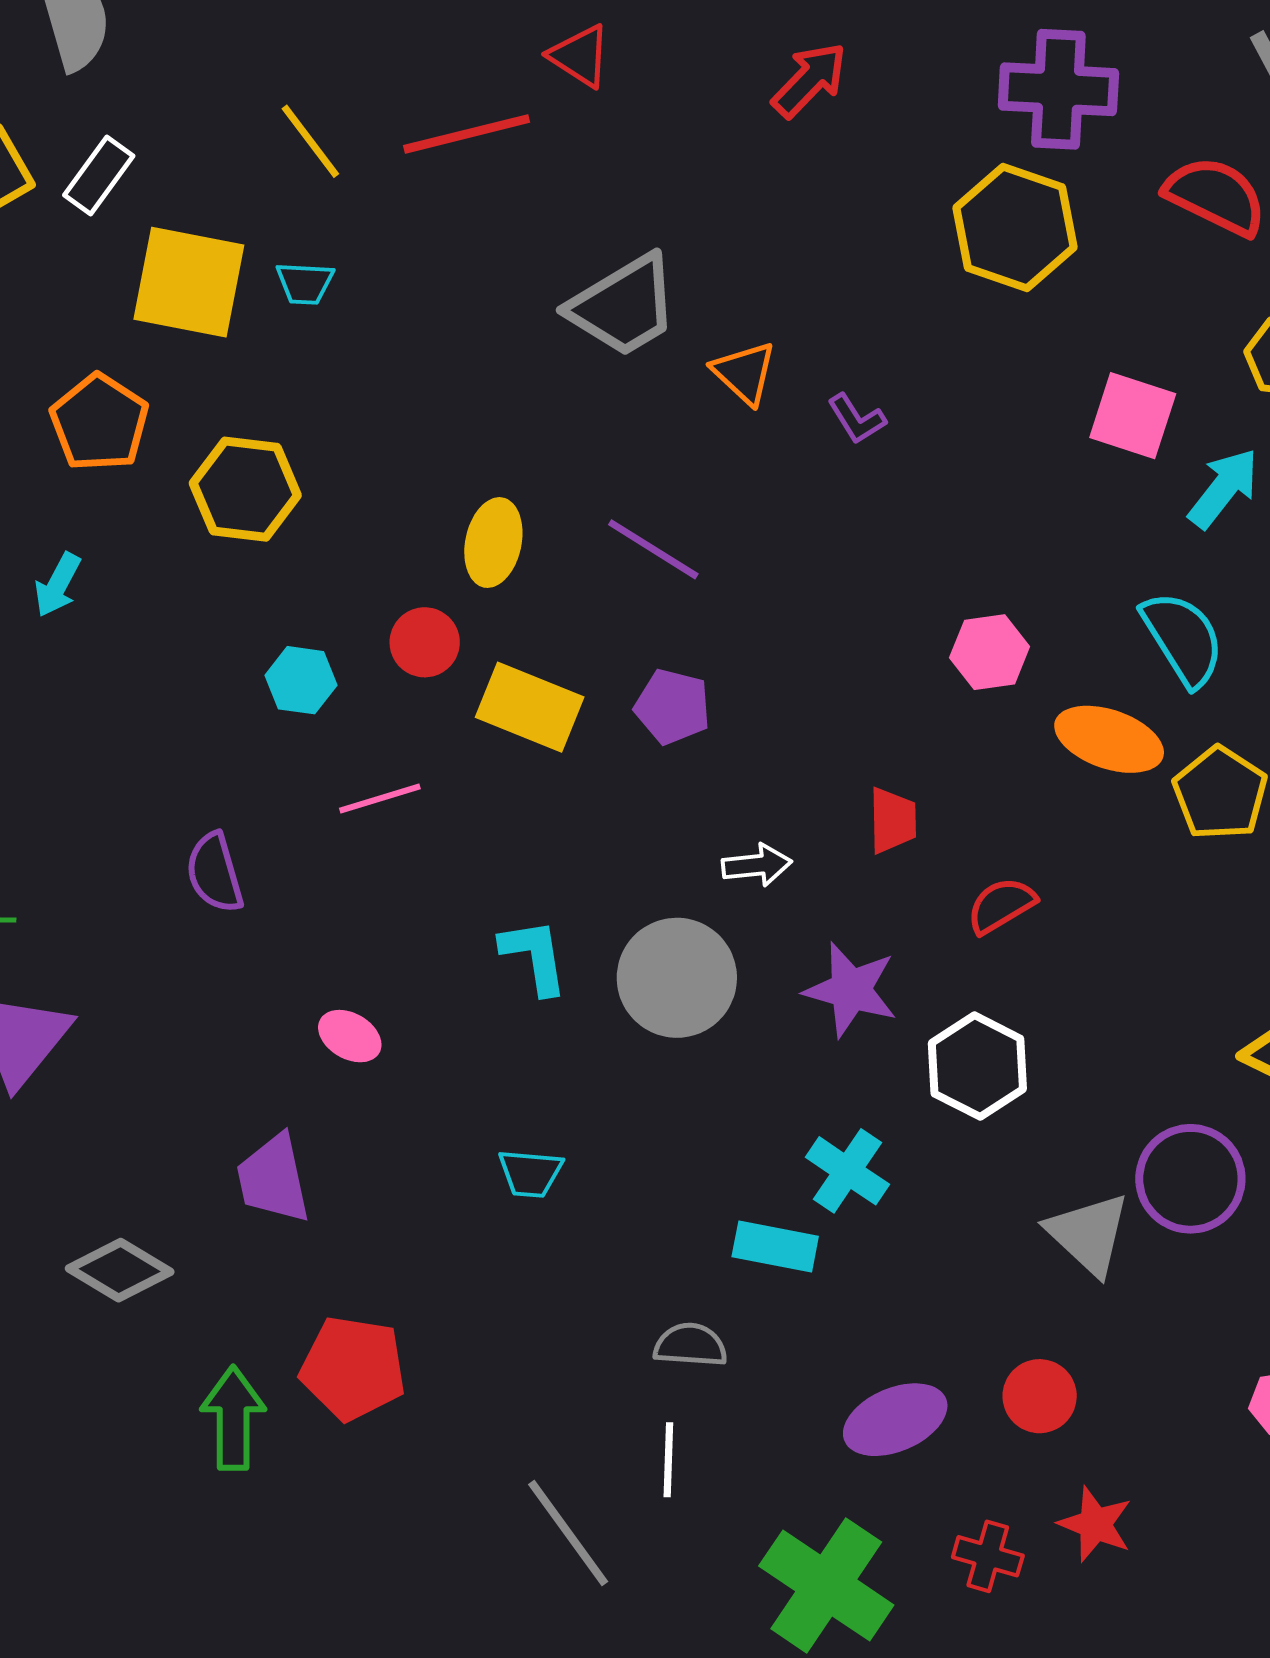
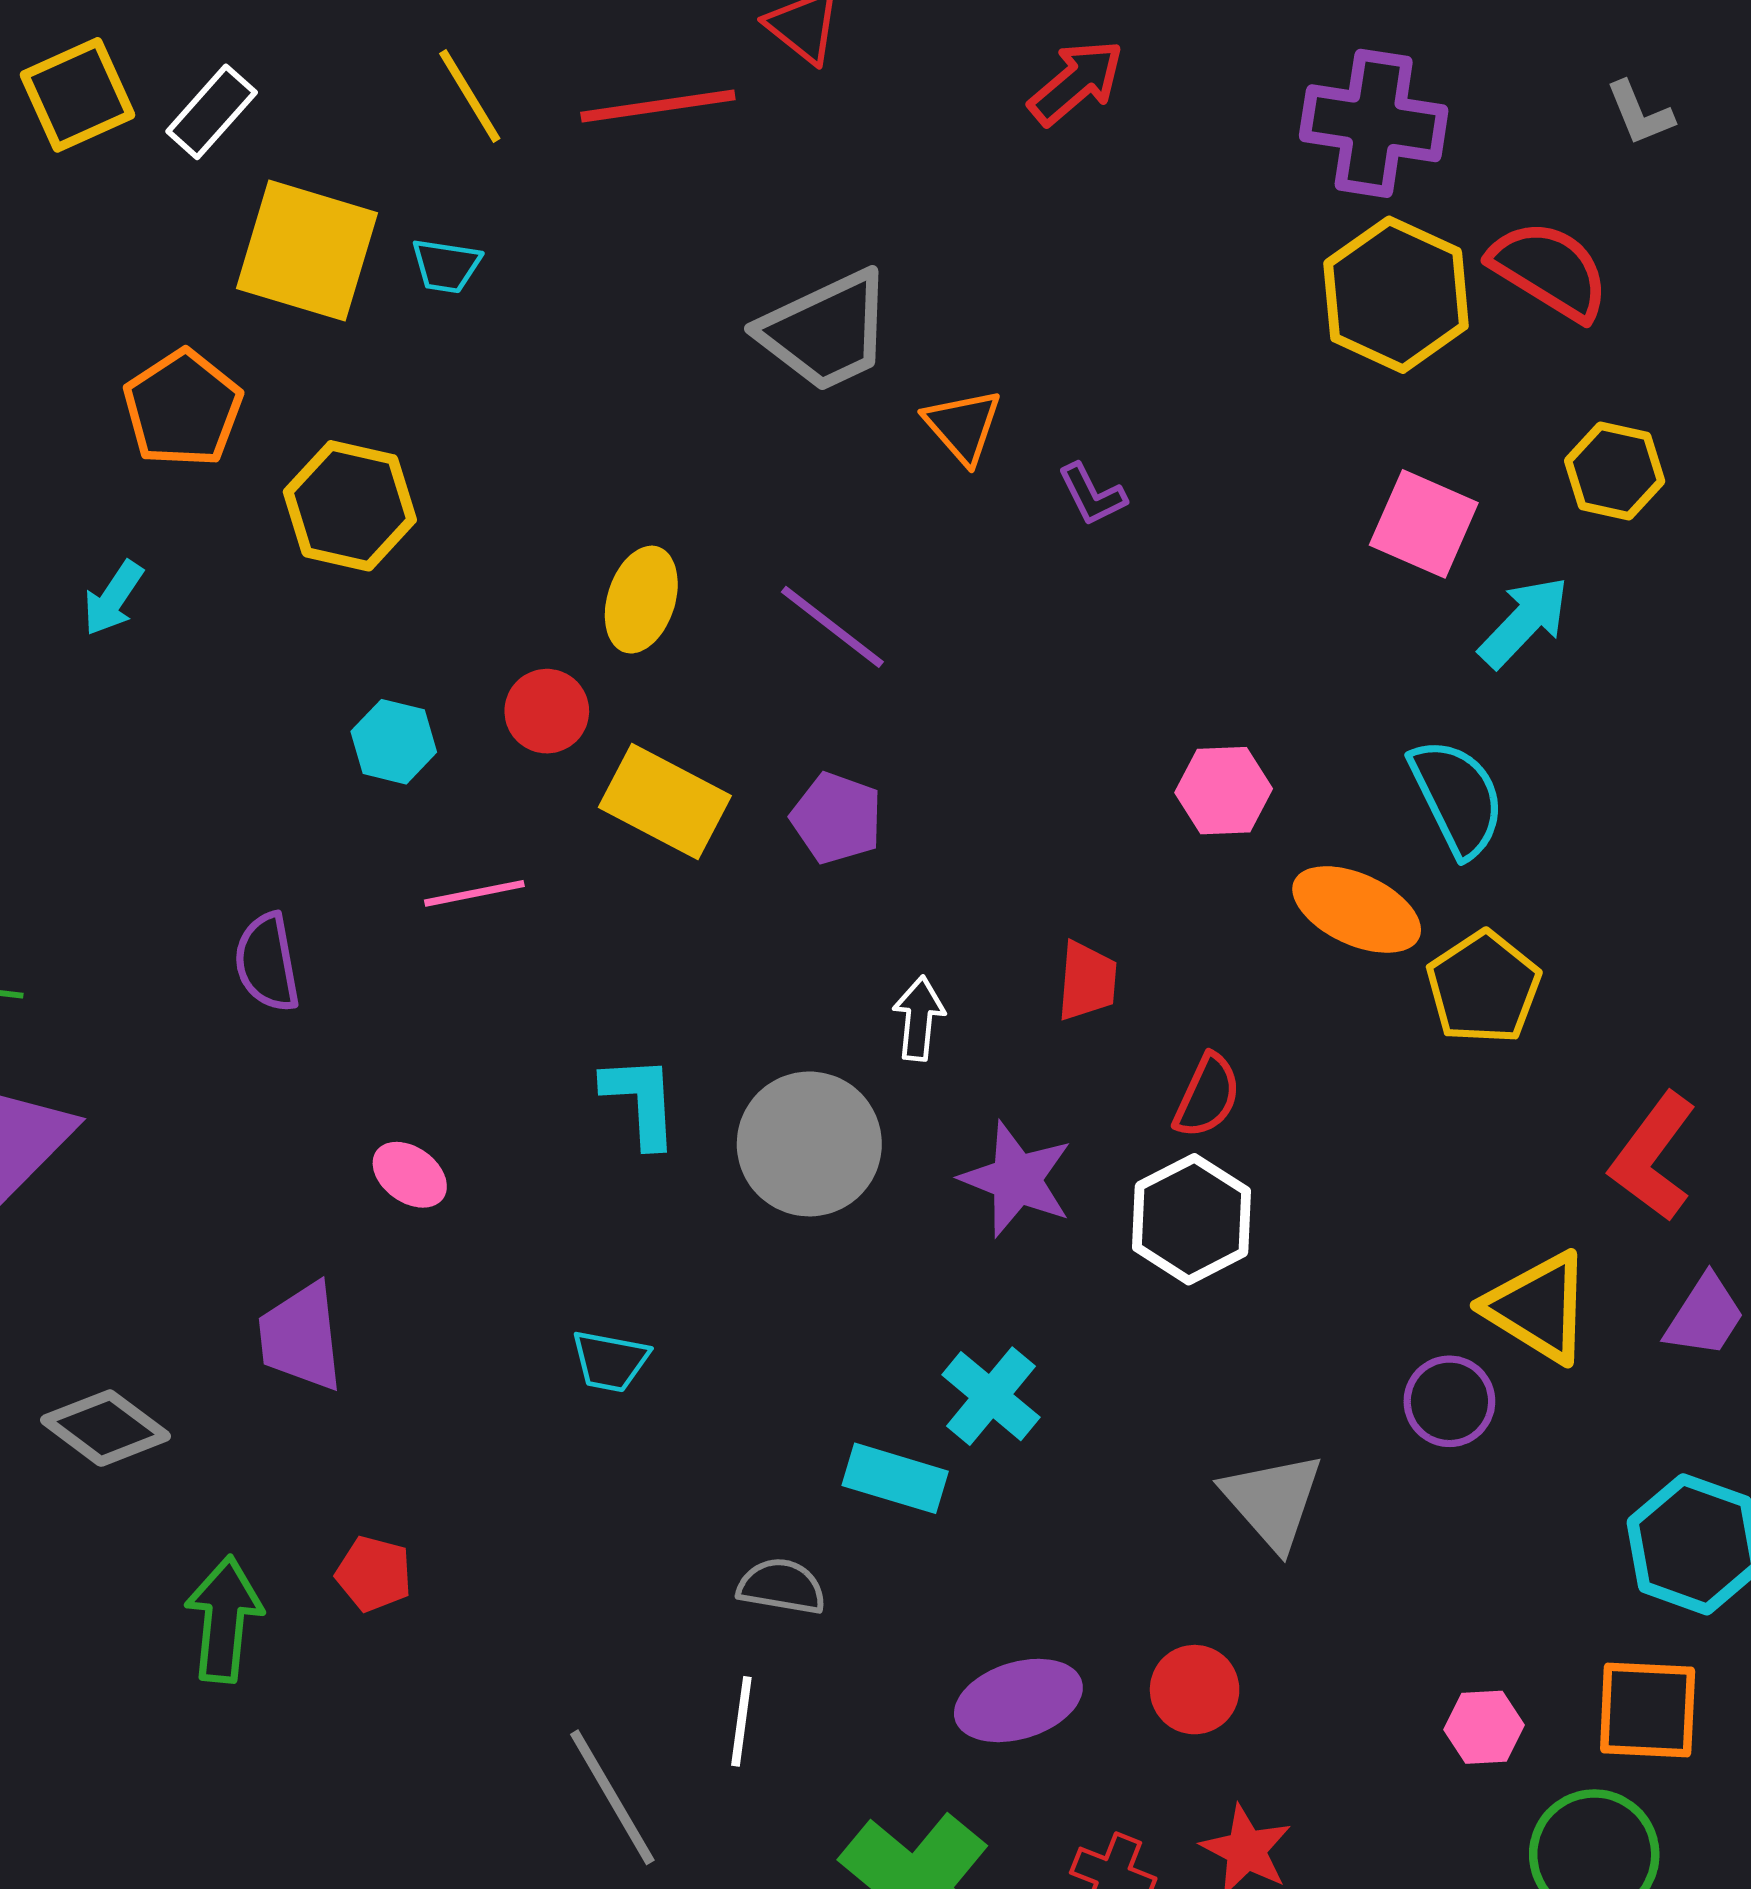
yellow hexagon: (1015, 228) -> (1396, 295), moved
white arrow: (757, 865) -> (919, 1018), turned -84
red semicircle: (1001, 905) -> (1207, 1096), turned 140
white hexagon: (977, 1066) -> (1192, 1219), moved
purple circle: (1190, 1179) -> (1449, 1401), moved, size x0.7
red pentagon: (353, 1368) -> (374, 1574), size x0.6

